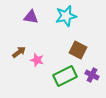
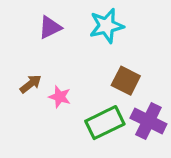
purple triangle: (31, 17) -> (50, 27), turned -35
purple cross: (92, 75) -> (148, 121), size x1.5

